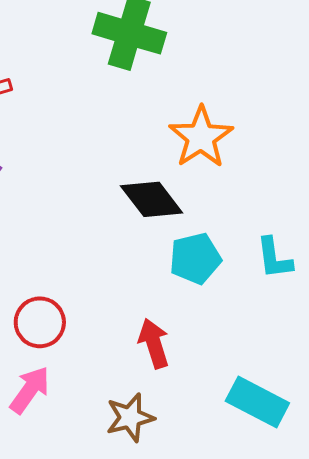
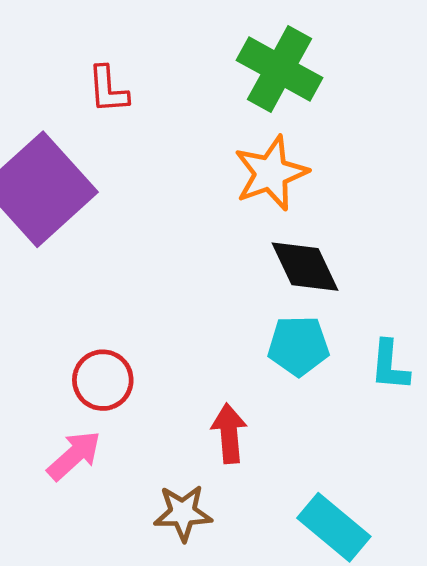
orange star: (201, 137) -> (271, 173), moved
black diamond: (152, 199) -> (305, 267), moved

